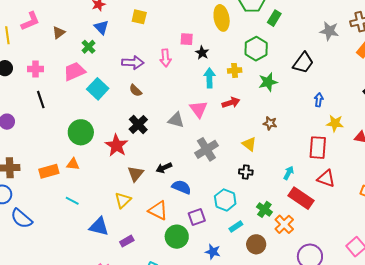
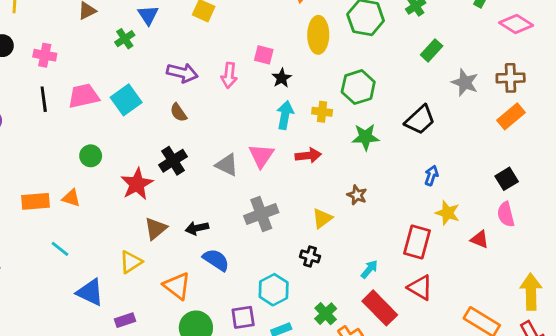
green rectangle: (274, 18) -> (432, 50), moved
pink trapezoid: (74, 71) -> (84, 96), moved
green circle: (81, 132) -> (91, 156), size x0.6
yellow triangle: (249, 144) -> (322, 218), turned 35
purple square: (197, 217) -> (243, 317), moved

